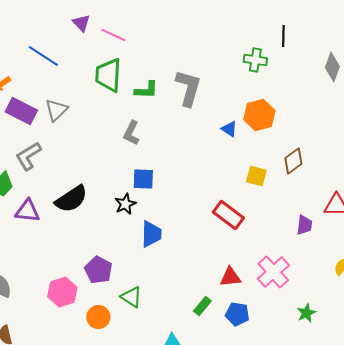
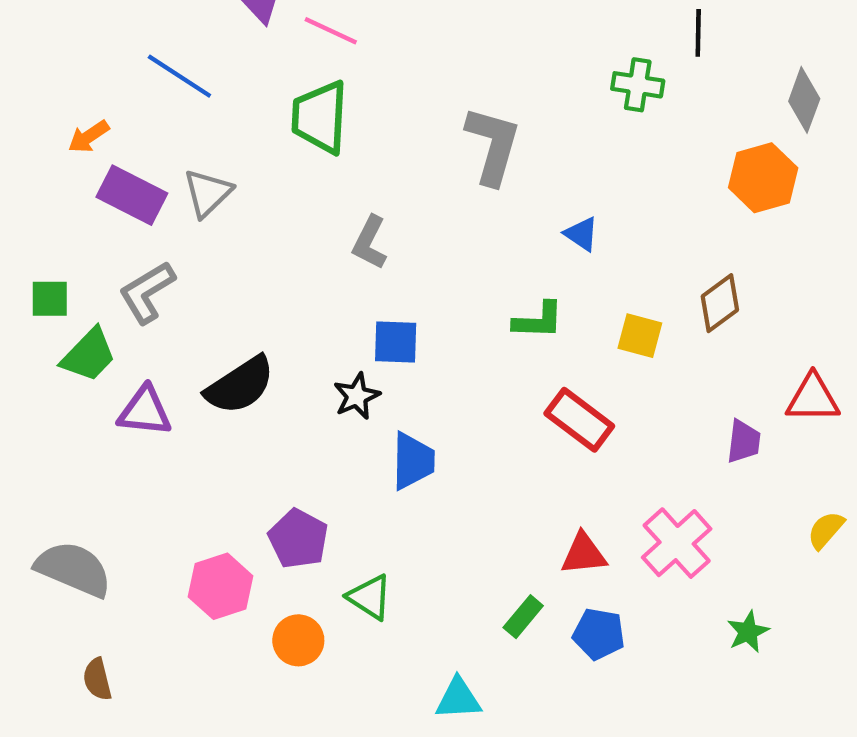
green L-shape: (146, 90) -> (538, 320), moved
orange hexagon: (259, 115) -> (763, 178), moved

